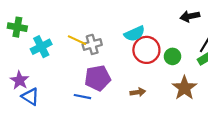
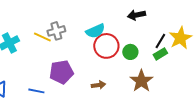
black arrow: (190, 16) -> (136, 15), moved
gray cross: (92, 44) -> (56, 31), moved
blue line: (82, 97) -> (36, 91), moved

